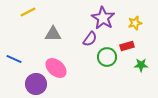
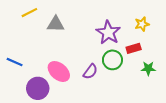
purple star: (103, 18) -> (108, 33), moved
gray triangle: (53, 34) -> (56, 24), moved
purple semicircle: (90, 39) -> (90, 72), moved

